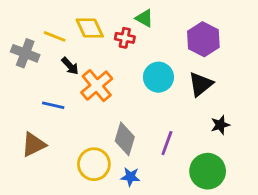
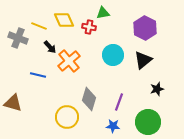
green triangle: (144, 18) -> (103, 13), turned -40
brown triangle: (34, 145) -> (13, 103), moved, turned 42
blue star: (130, 177) -> (113, 126), moved

